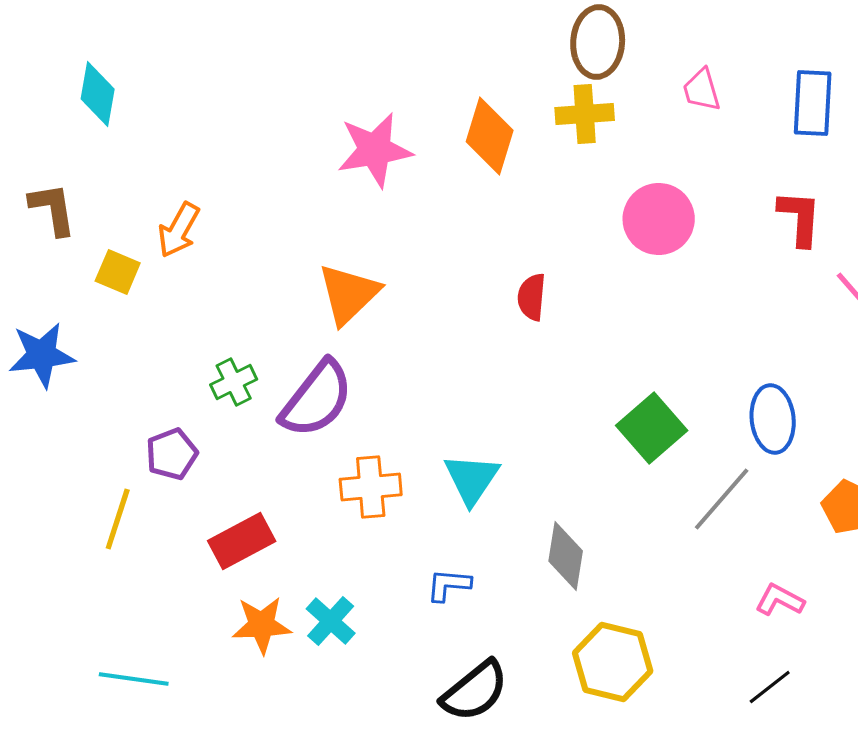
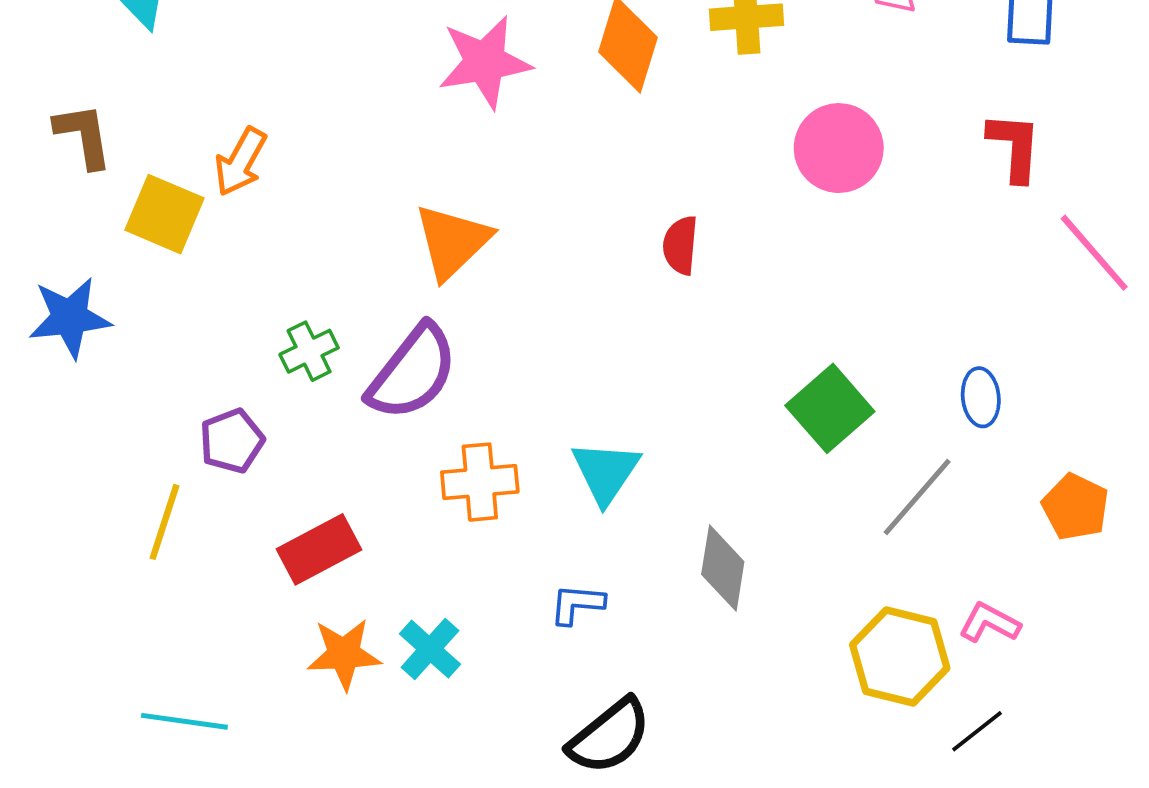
yellow square: (118, 272) -> (165, 214), size x1.4
blue ellipse: (773, 419) -> (981, 397), size x0.7
yellow hexagon: (613, 662) -> (900, 656), moved

